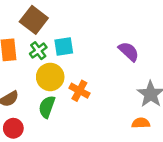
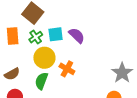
purple semicircle: (129, 52) -> (77, 35), moved

